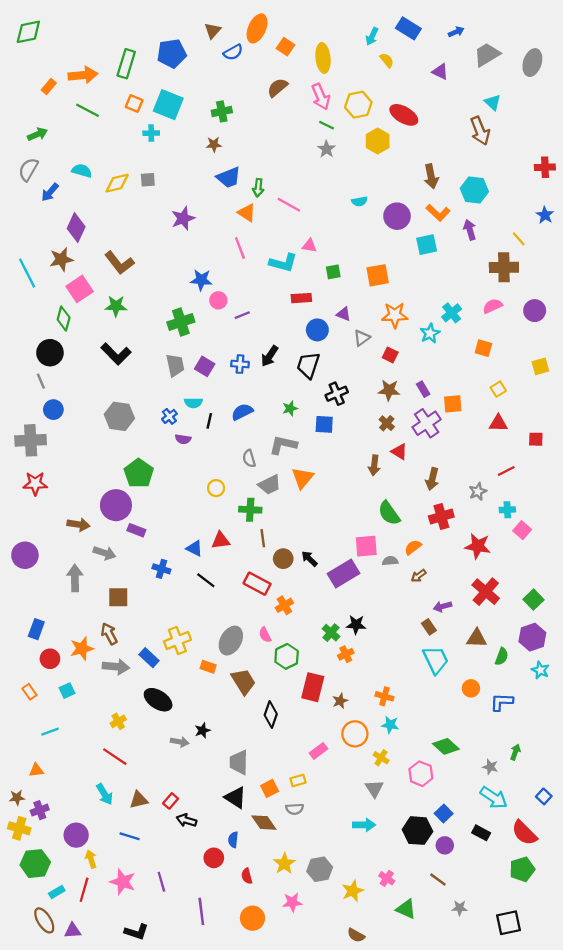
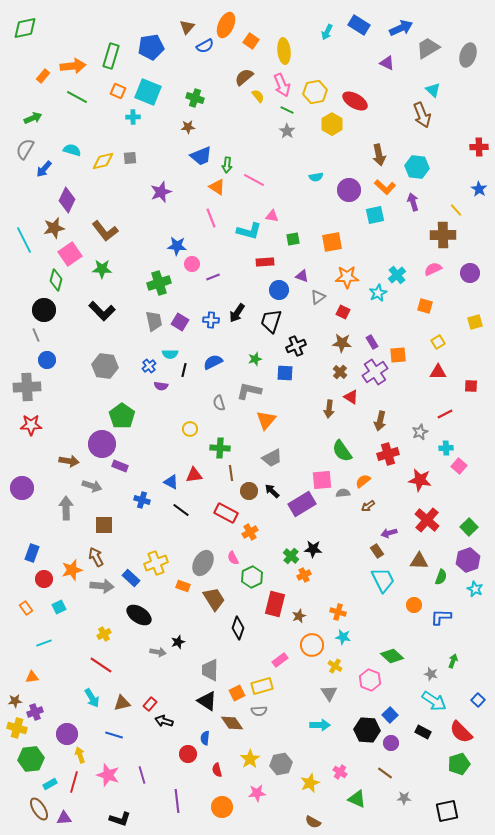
blue arrow: (456, 32) -> (401, 28), size x1.6
yellow semicircle: (387, 60) -> (258, 96), moved
green cross: (222, 111) -> (195, 98), turned 30
gray trapezoid: (270, 485) -> (272, 458), moved
yellow rectangle: (298, 780) -> (262, 686), size x1.5

